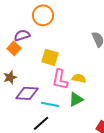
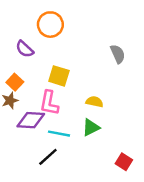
purple semicircle: (22, 35) -> (25, 49), turned -119
orange square: (14, 48) -> (15, 82), moved
pink L-shape: (60, 79) -> (49, 103), moved

